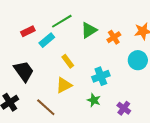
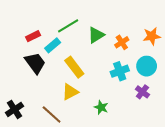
yellow rectangle: (68, 61) -> (74, 67), size x1.5
black trapezoid: (24, 71) -> (35, 63), moved
cyan cross: (101, 76) -> (120, 71), moved
purple cross: (124, 108) -> (142, 92), moved

